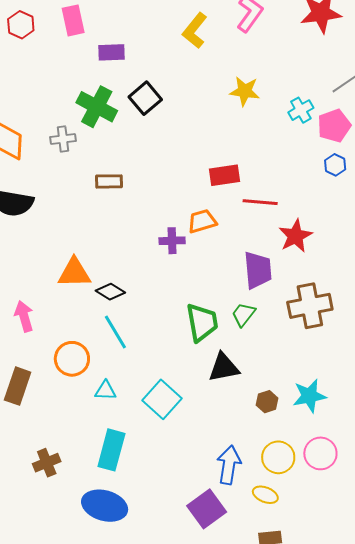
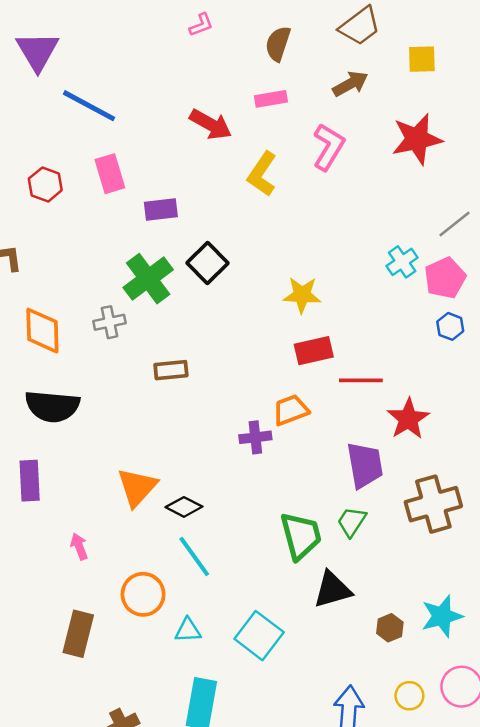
yellow star: (245, 91) -> (302, 295), moved
green cross: (97, 107) -> (148, 279), turned 30
orange triangle: (74, 273) -> (137, 487), turned -42
pink arrow: (24, 316) -> (79, 546), size x0.7
yellow circle: (278, 457) -> (409, 696), size x0.7

